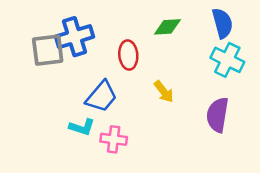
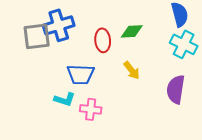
green diamond: (167, 27) -> (132, 31), moved
blue trapezoid: (101, 97) -> (81, 74), turned 52

